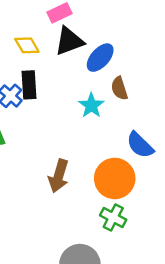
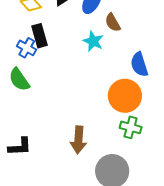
blue semicircle: (140, 145) -> (139, 64), turned 40
brown arrow: (59, 176) -> (78, 140), moved

